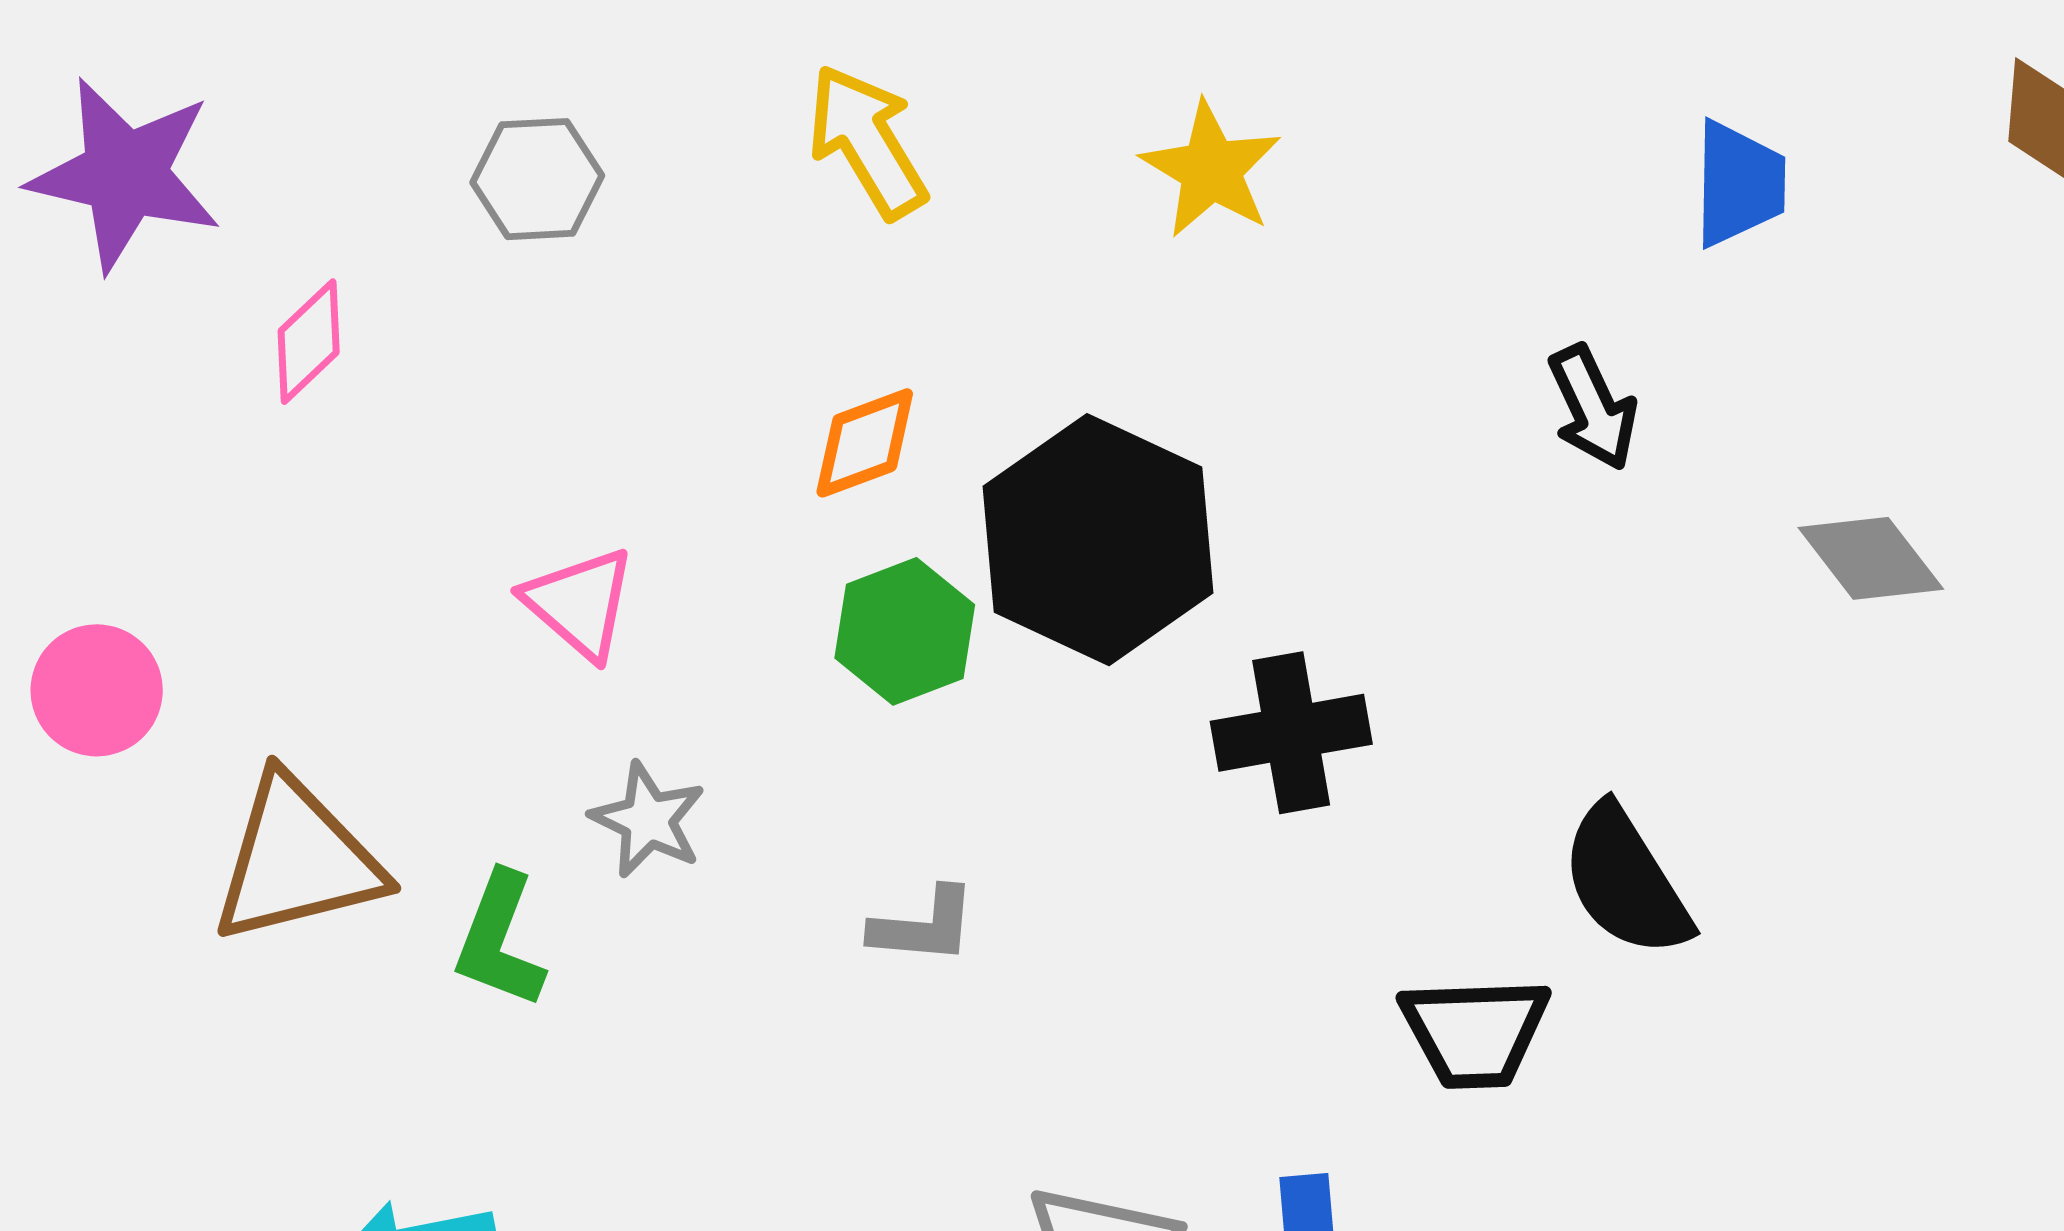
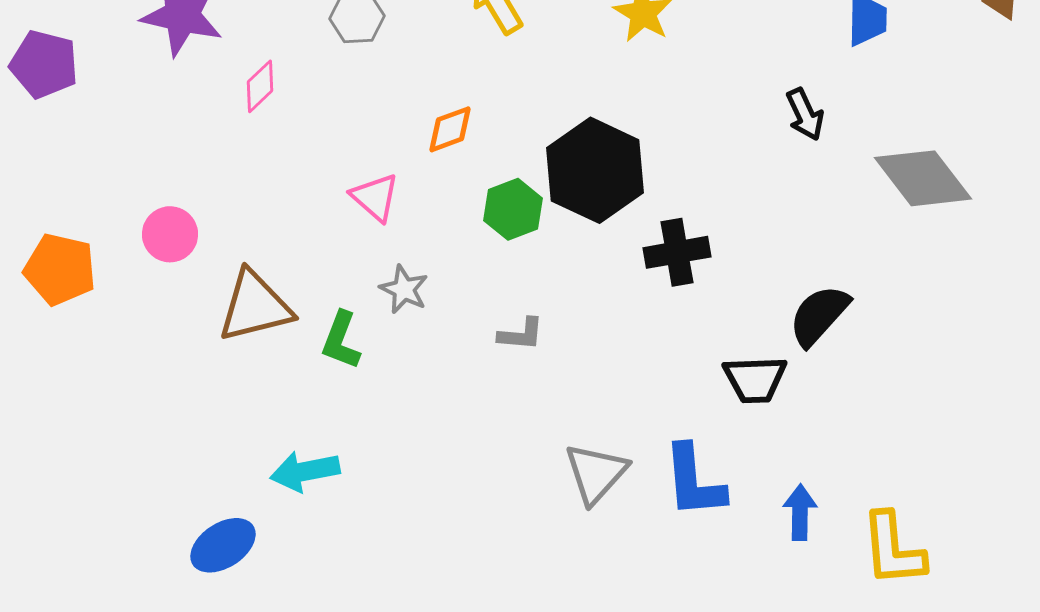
orange diamond: (865, 443) -> (450, 129), moved
gray diamond: (1871, 558) -> (923, 178), size x1.6
black semicircle: (1626, 881) -> (819, 315), turned 74

